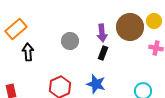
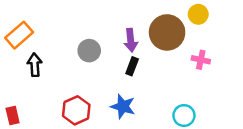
yellow circle: (154, 21) -> (198, 14), moved

